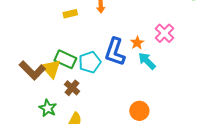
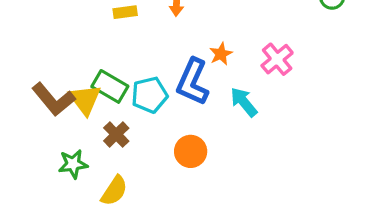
orange star: (137, 43) -> (221, 54), moved
green star: (48, 108) -> (73, 164), turned 30
orange circle: (139, 111) -> (191, 151), moved

